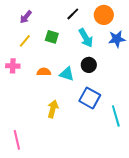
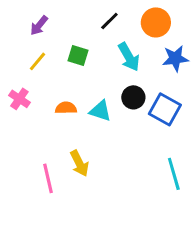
pink cross: (13, 66) -> (19, 99), turned 32
blue square: (90, 98) -> (165, 109), moved
yellow arrow: (53, 109) -> (79, 163), turned 138
pink line: (17, 140) -> (48, 178), moved

